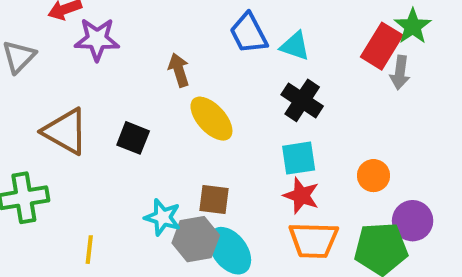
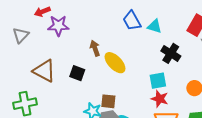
brown arrow: (179, 70) -> (95, 48), moved
black cross: (302, 100) -> (171, 53), moved
brown square: (214, 200) -> (108, 101), moved

